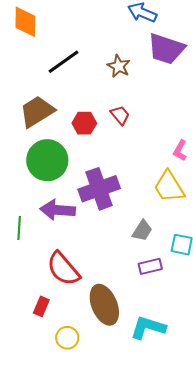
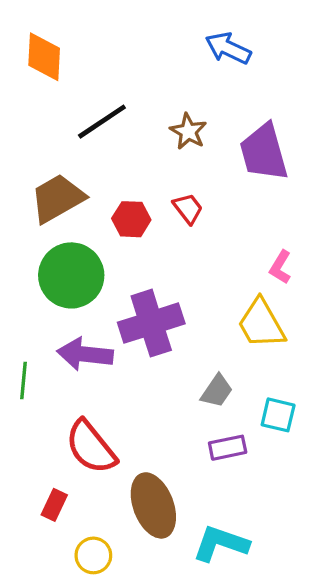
purple trapezoid: (166, 49) -> (264, 152), moved, turned 54

